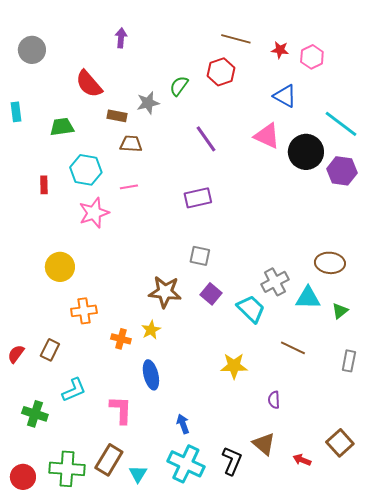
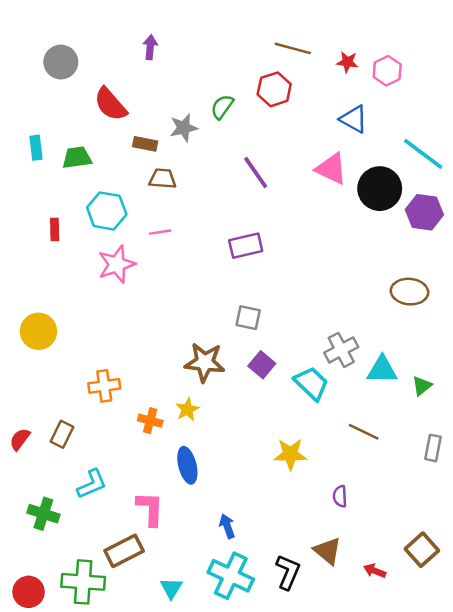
gray circle: (32, 50) -> (61, 62), moved
cyan rectangle: (16, 112) -> (36, 148), moved
brown ellipse: (330, 263) -> (409, 292), moved
yellow circle: (60, 267) -> (38, 331), moved
brown rectangle: (109, 460) -> (124, 551), moved, turned 32

